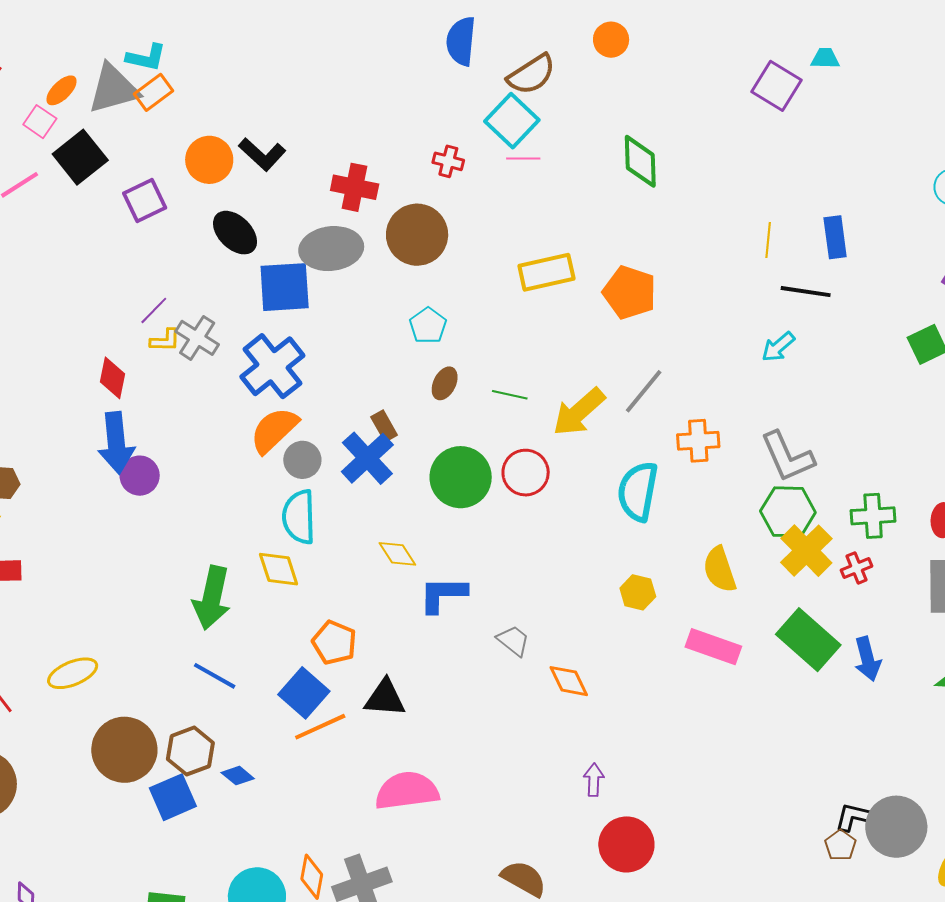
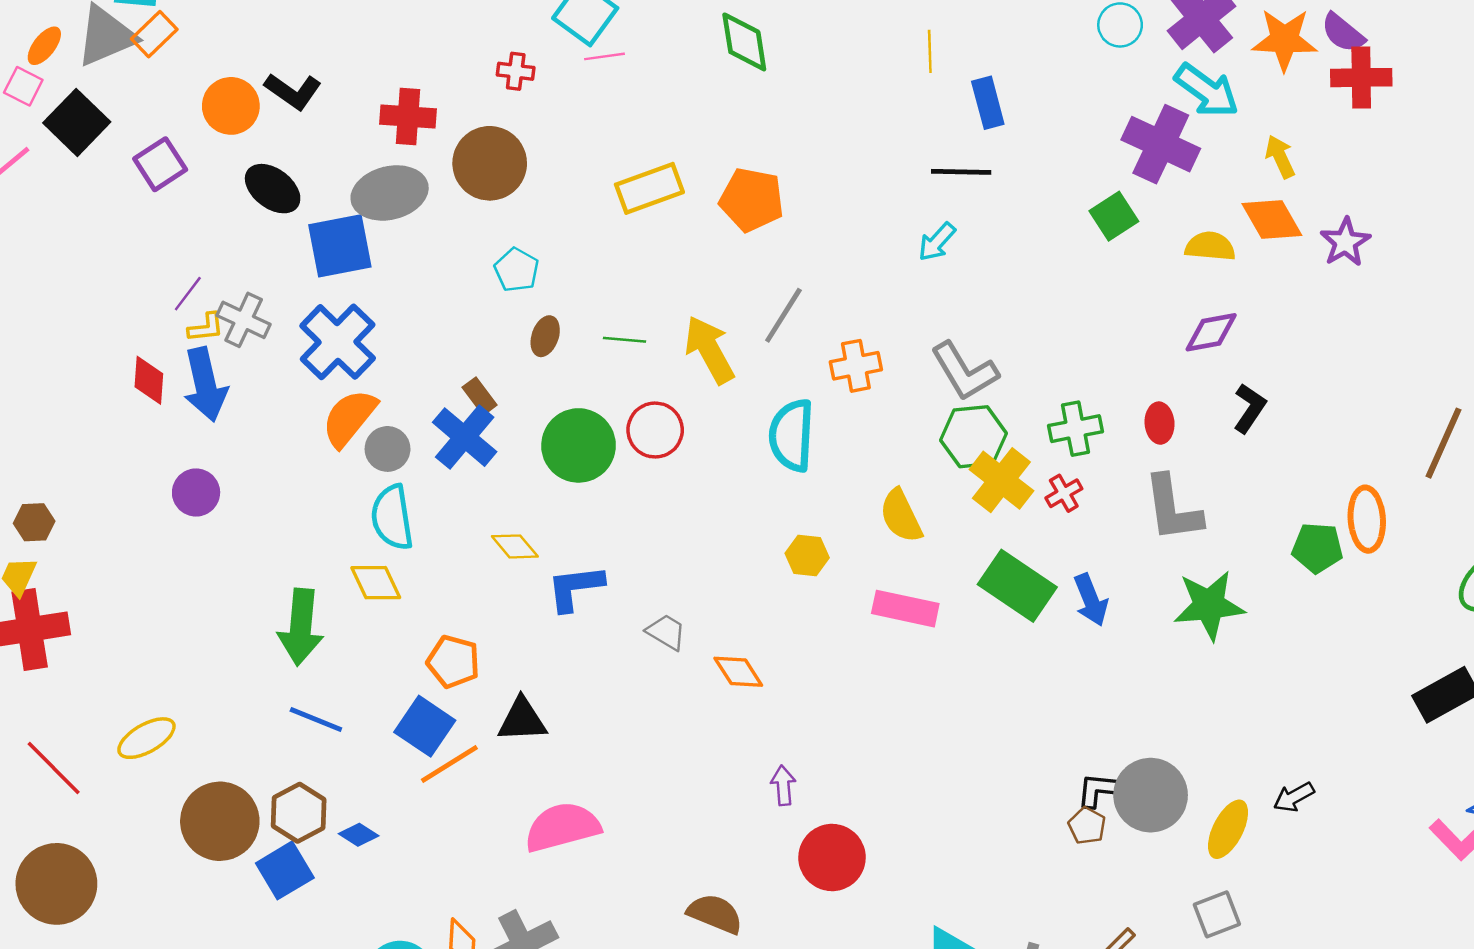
yellow line: (768, 240) -> (930, 51), moved
yellow arrow: (579, 412) -> (709, 350), turned 110
blue arrow: (116, 443) -> (205, 385), moved

